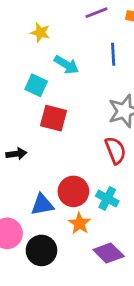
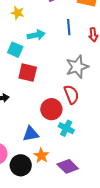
cyan arrow: (66, 65) -> (36, 35), turned -42
red circle: (73, 191) -> (51, 109), moved
blue triangle: (42, 205) -> (31, 134), moved
orange star: (79, 223) -> (41, 156), moved

